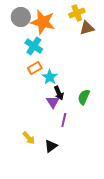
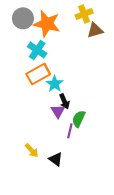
orange rectangle: (35, 68) -> (38, 74), size x1.5
green semicircle: (84, 97) -> (79, 119), moved
black triangle: (51, 146) -> (56, 159), turned -48

